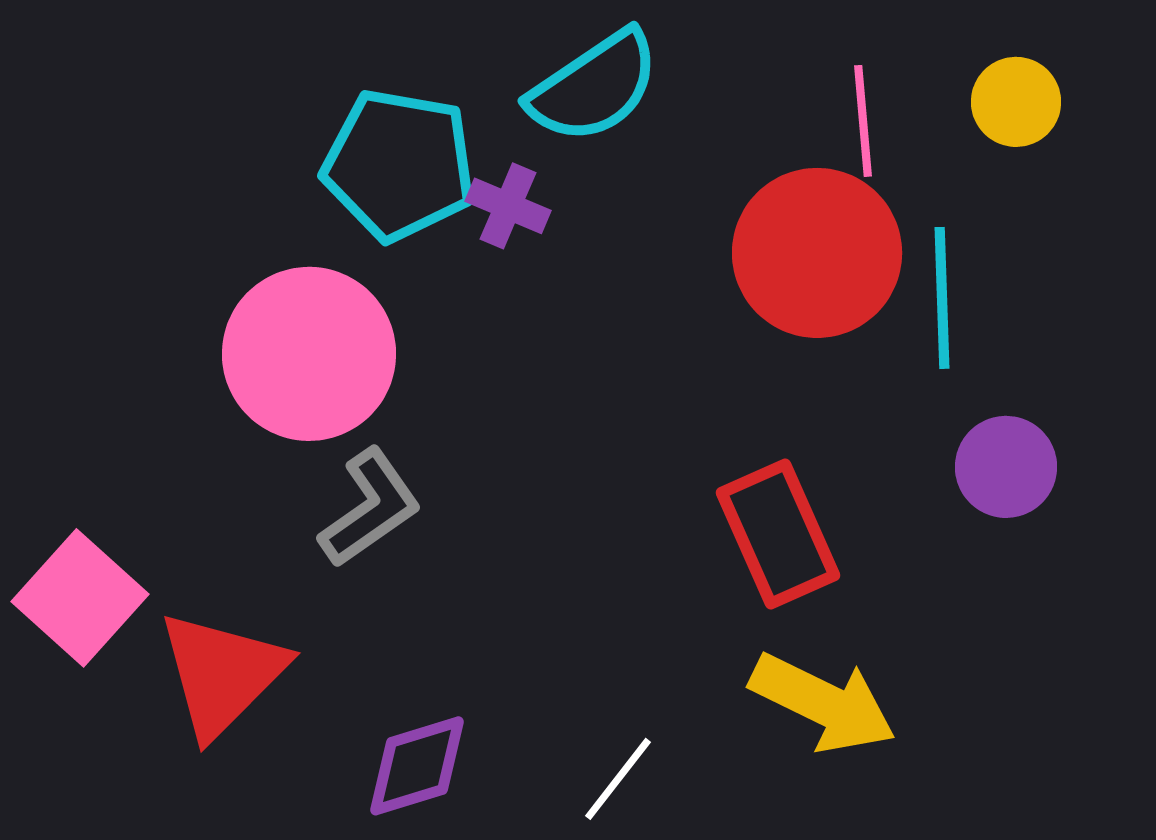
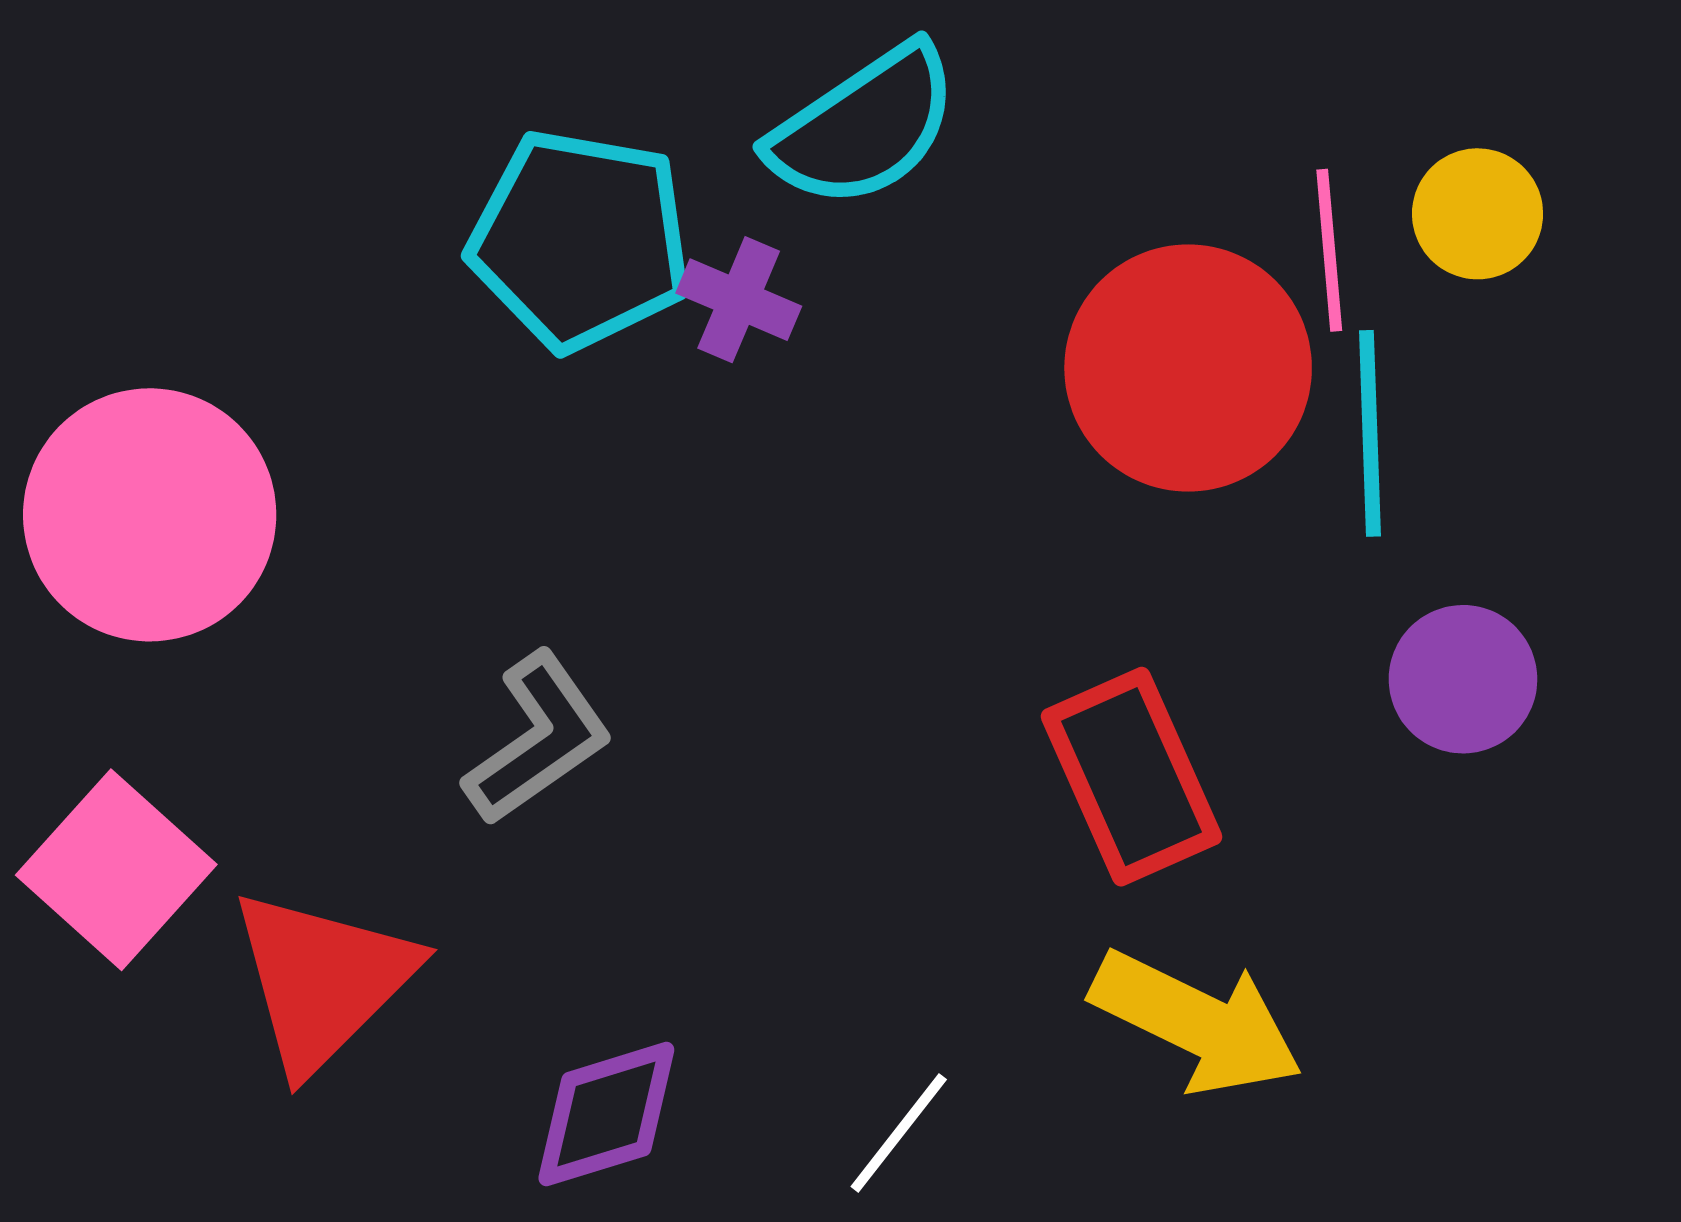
yellow circle: (1016, 102) -> (1478, 214), moved
pink line: (863, 121) -> (1329, 250), moved
pink circle: (309, 354) -> (150, 515), moved

